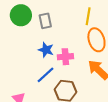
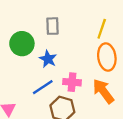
green circle: (21, 15) -> (22, 44), moved
pink cross: (65, 57) -> (72, 82), moved

